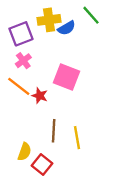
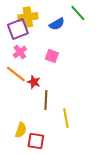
yellow cross: (49, 20) -> (28, 17), moved
pink square: (67, 77) -> (52, 56), moved, size x0.6
brown line: (54, 131) -> (46, 100), moved
red square: (42, 165) -> (36, 141), turned -30

